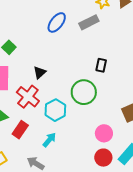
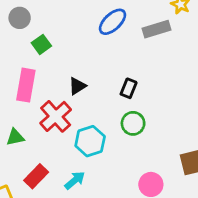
black rectangle: (101, 65) -> (129, 88), moved
green circle: (84, 92) -> (133, 123), size x0.7
red rectangle: (20, 130) -> (36, 176), moved

